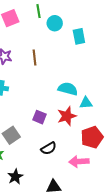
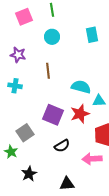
cyan circle: (55, 23) -> (52, 37), moved
brown line: (35, 58) -> (48, 71), moved
purple square: (40, 117) -> (53, 115), size x1.5

